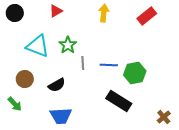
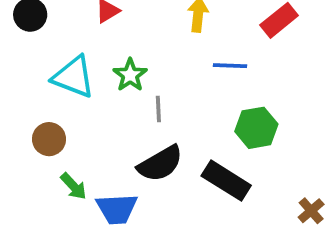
blue line: (109, 65) -> (230, 66), moved
black semicircle: (57, 85) -> (160, 164), moved, size x1.4
green arrow: (15, 104) -> (74, 186), moved

